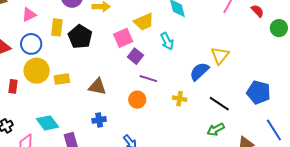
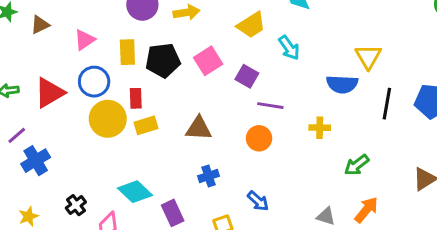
black pentagon: (80, 37) -> (163, 60), turned -30
pink square: (123, 38) -> (208, 61), moved
blue semicircle: (199, 71) -> (342, 84), turned -125
red rectangle: (13, 86) -> (136, 98), moved
black line: (219, 104) -> (387, 104), moved, turned 75
green arrow: (216, 129) -> (357, 165), moved

